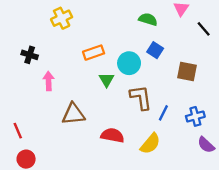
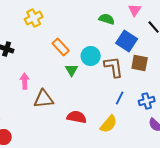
blue square: (155, 50) -> (127, 41), moved, size x1.5
orange rectangle: (94, 53) -> (61, 47), turned 66
pink arrow: (49, 81) -> (25, 81), moved
brown L-shape: (141, 98) -> (114, 67), moved

